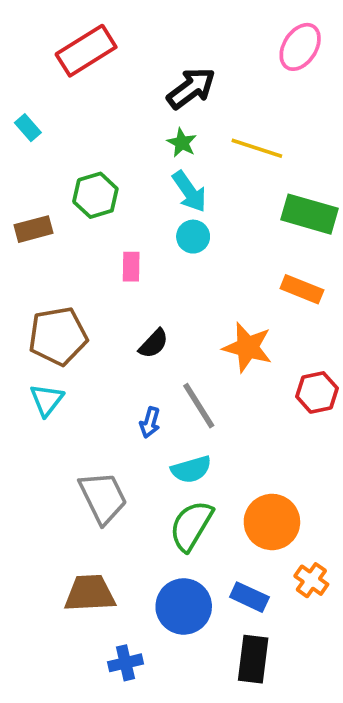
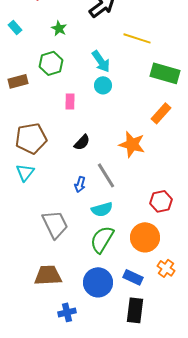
green star: (182, 143) -> (59, 28), moved
orange rectangle: (302, 289) -> (161, 113), turned -70
red hexagon: (317, 392) -> (161, 201), moved

